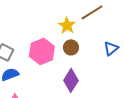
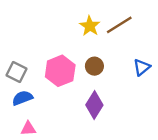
yellow star: (67, 25) -> (90, 26), moved

